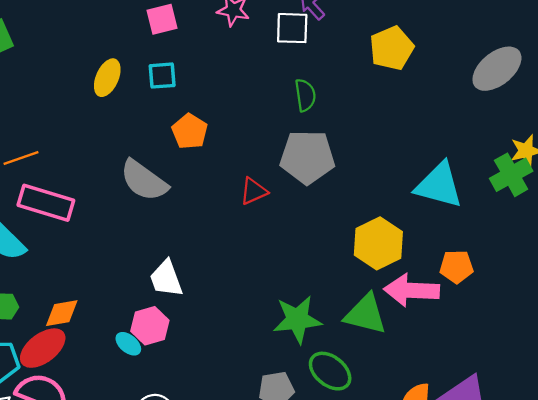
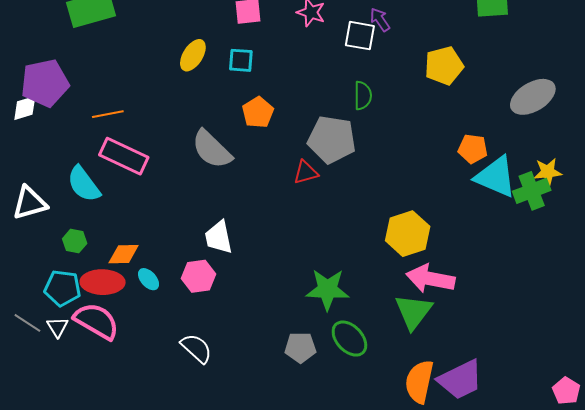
gray pentagon: (307, 157) -> (332, 139), moved
cyan triangle: (439, 185) -> (496, 177), moved
orange pentagon: (456, 267) -> (473, 149), moved
green triangle: (366, 314) -> (413, 312), moved, turned 45
cyan ellipse: (128, 344) -> (149, 279), moved
red ellipse: (43, 348) -> (103, 282), turned 30

